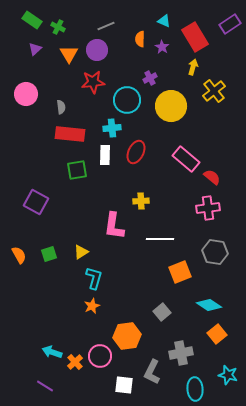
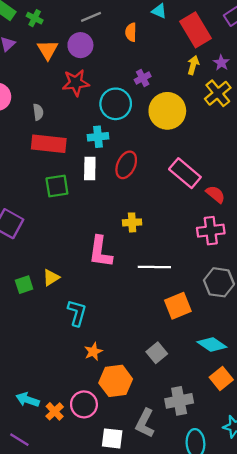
purple star: (162, 47) -> (221, 63), moved
yellow triangle: (81, 252) -> (51, 278), moved
orange star: (92, 306) -> (93, 352), moved

